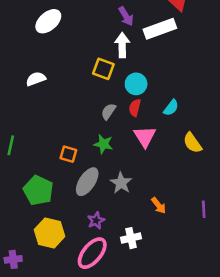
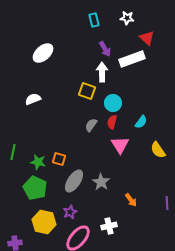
green star: (103, 144) -> (38, 162), moved
purple star: (96, 221) -> (70, 212), moved

